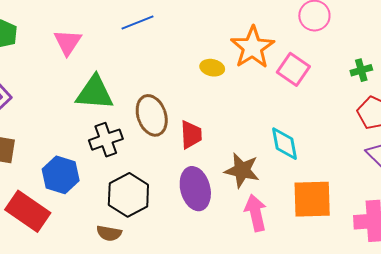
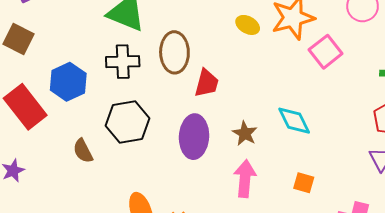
cyan diamond: (284, 144) -> (294, 121), turned -33
brown star: (242, 170) -> (245, 133), size x0.7
orange square: (312, 199) -> (304, 183), size x0.5
brown semicircle: (109, 233) -> (83, 151), moved, turned 35

